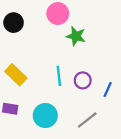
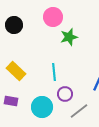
green star: (76, 36) -> (69, 37), turned -30
purple circle: (83, 80) -> (65, 94), moved

